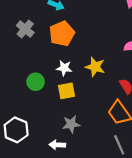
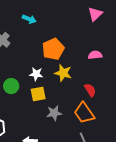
orange pentagon: (62, 34) -> (53, 49), moved
gray star: (71, 124) -> (54, 113), moved

